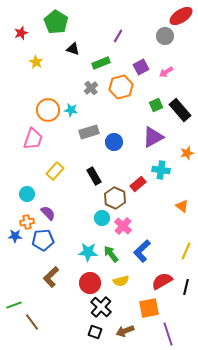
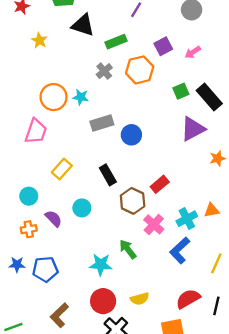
black triangle: (73, 49) -> (83, 25), size x1.5
purple triangle: (153, 137) -> (193, 129), moved
orange star: (187, 153) -> (217, 158), moved
cyan cross: (161, 170) -> (187, 219), moved, turned -36
orange triangle: (182, 206) -> (212, 210), turned -48
cyan circle: (102, 218) -> (82, 208), moved
pink cross: (123, 226) -> (154, 224), moved
blue star: (15, 236) -> (17, 265), moved
blue pentagon: (43, 240) -> (45, 269), moved
blue L-shape: (142, 251) -> (180, 250), moved
green arrow: (111, 254) -> (128, 249), moved
brown L-shape: (51, 277) -> (59, 315), moved

